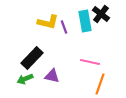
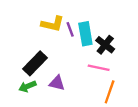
black cross: (101, 14) -> (105, 45), moved
cyan rectangle: (85, 21) -> (85, 34), moved

